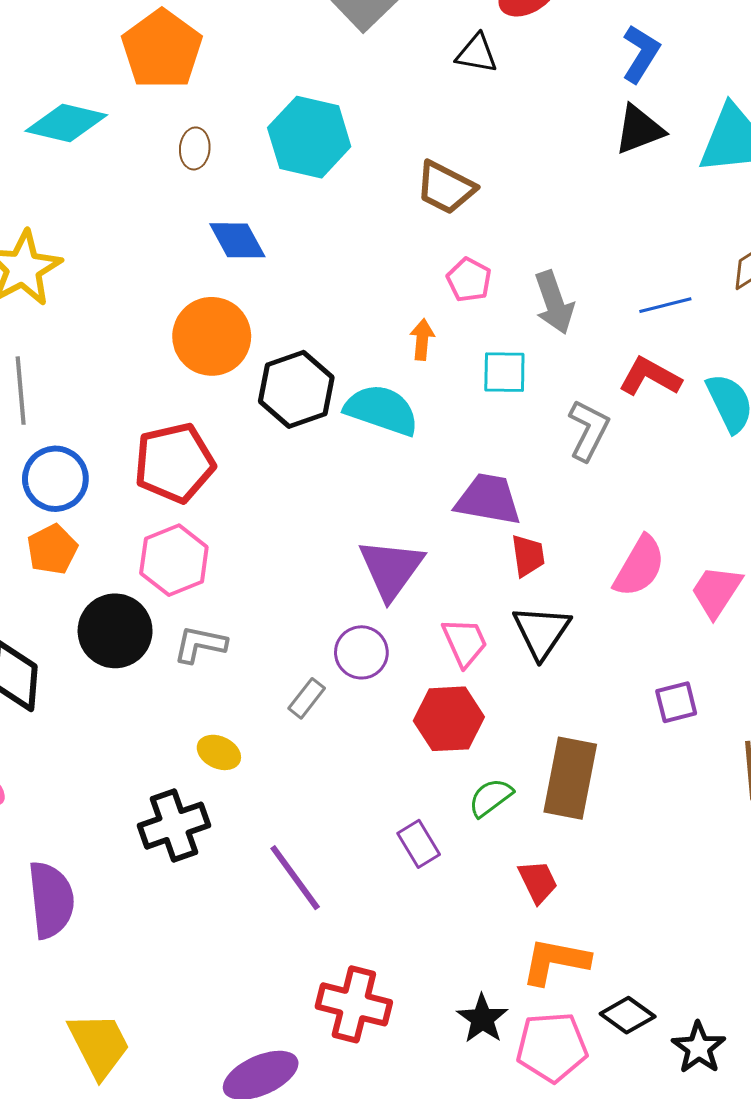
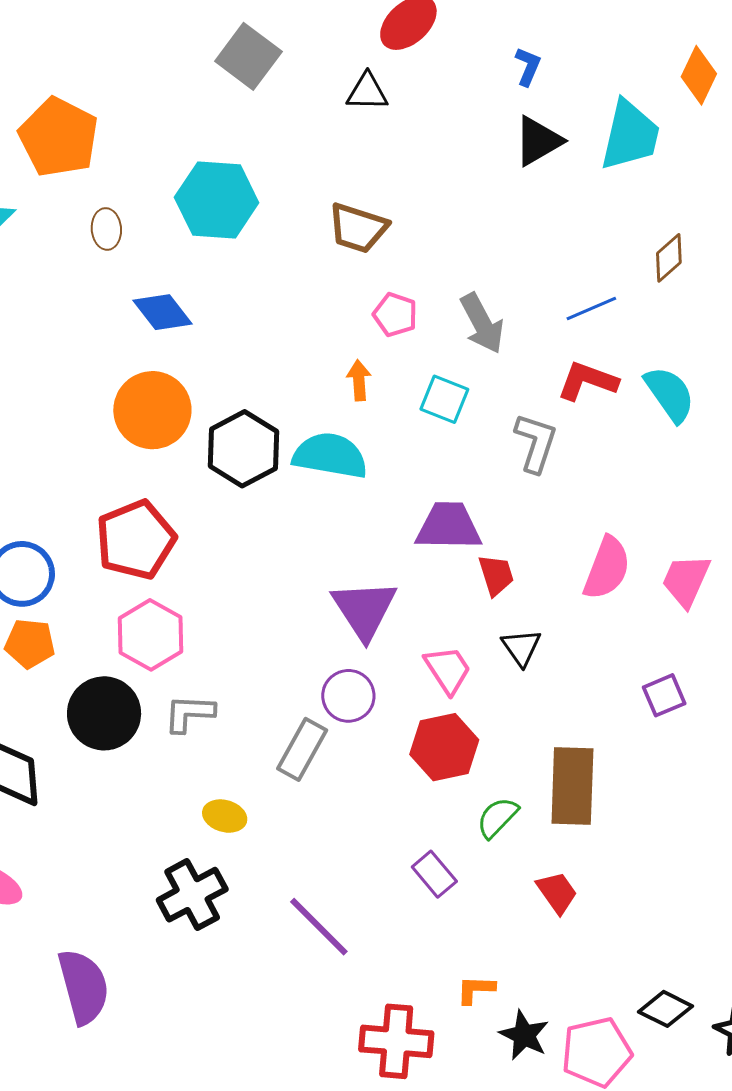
blue L-shape: (641, 54) -> (528, 66), size x0.7
cyan square: (504, 372) -> (444, 399), turned 30
orange pentagon: (52, 549) -> (30, 644), turned -30
black triangle: (542, 632) -> (521, 647), size x0.7
gray rectangle: (307, 698) -> (302, 749), size x1.5
orange L-shape: (555, 961) -> (476, 990), moved, size x0.6

